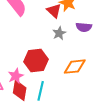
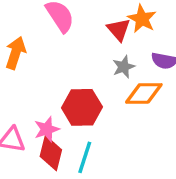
orange diamond: (75, 67) -> (144, 93), moved

